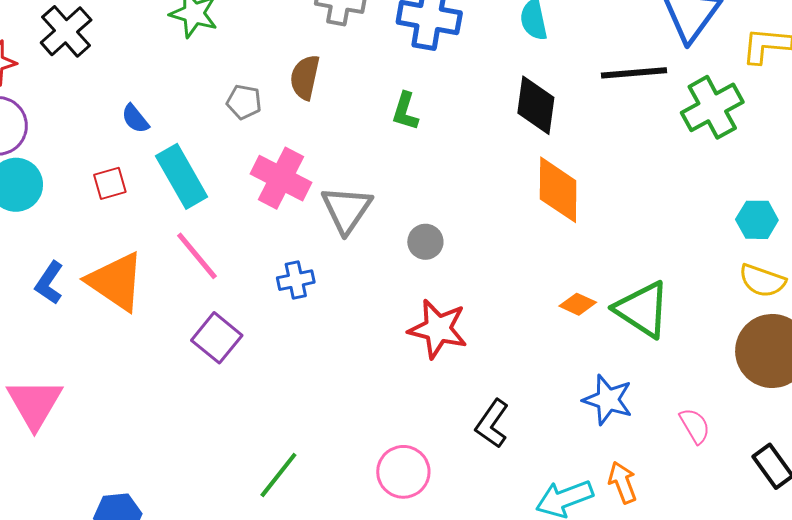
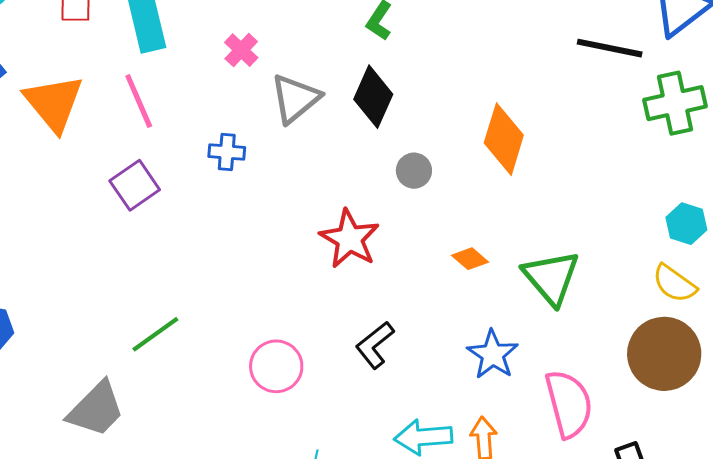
black diamond: (536, 105) -> (373, 97), moved
pink cross: (281, 178) -> (241, 50), size x0.6
gray circle: (425, 242) -> (414, 171), moved
orange diamond: (578, 304) -> (470, 259), moved
pink semicircle: (695, 426) -> (569, 404), size x1.8

